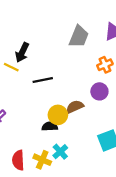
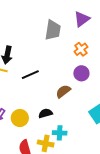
yellow circle: (58, 115) -> (20, 118), moved
cyan cross: (60, 152) -> (60, 133), turned -32

